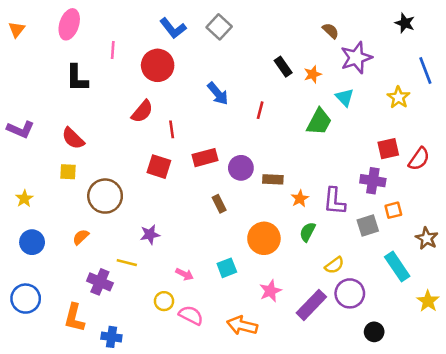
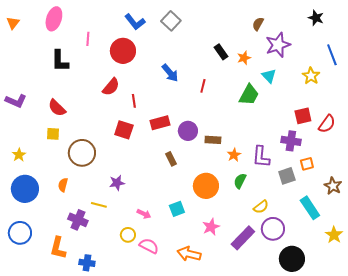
brown semicircle: (331, 31) -> (258, 24), turned -104
orange semicircle: (81, 237) -> (63, 185), turned -32
blue circle: (32, 242) -> (25, 189), size x1.4
black circle: (374, 332) -> (292, 259), size x1.6

